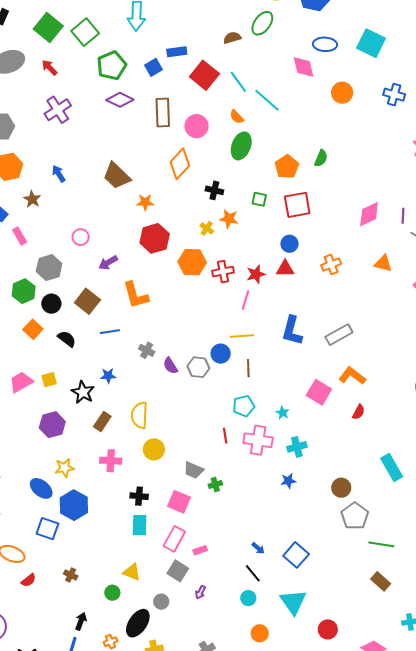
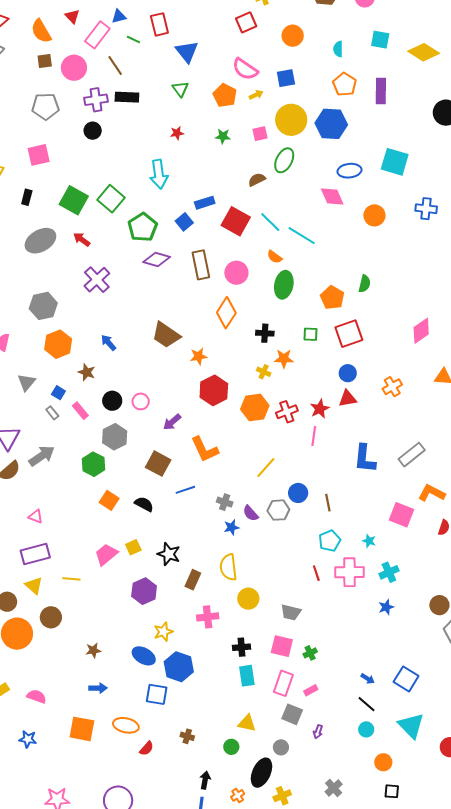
black circle: (51, 304) -> (112, 401), moved
yellow line: (242, 336) -> (266, 467), moved, turned -35
blue star: (108, 376) -> (231, 527), moved
green cross: (215, 484) -> (310, 653), moved

